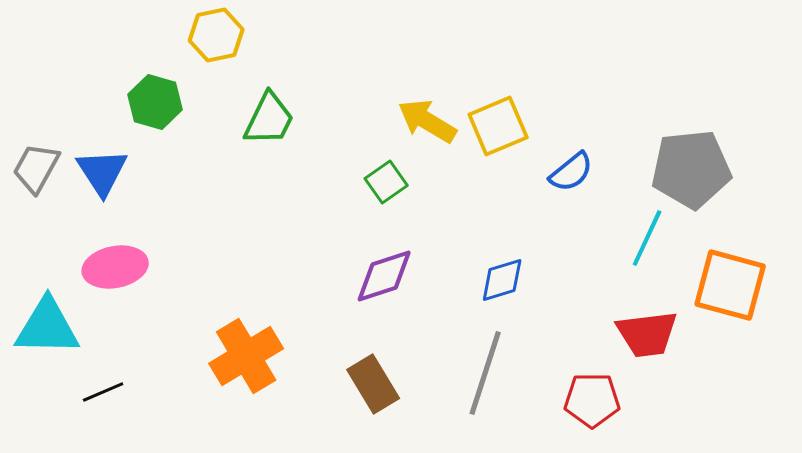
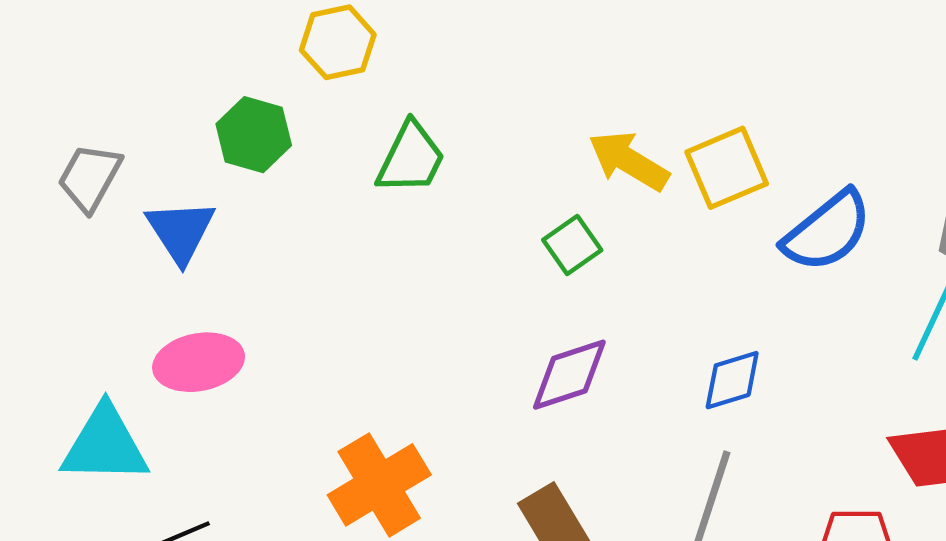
gray trapezoid: (36, 168) -> (90, 177), moved
blue semicircle: (571, 172) -> (827, 231), size x1.5

